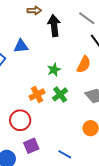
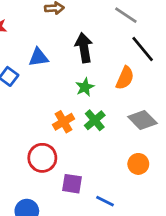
black arrow: (54, 26) -> (84, 48), moved
purple square: (31, 146) -> (72, 184), moved, turned 35

